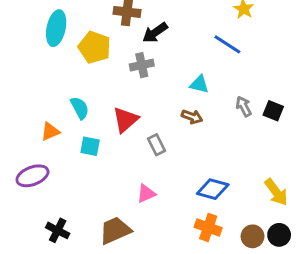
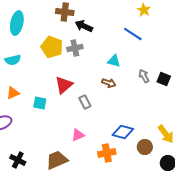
black arrow: (155, 33) -> (84, 26), turned 60
yellow pentagon: (95, 47) -> (52, 47), moved
cyan semicircle: (80, 108) -> (13, 60), moved, turned 105
orange cross: (208, 227) -> (107, 153), moved, turned -30
brown circle: (253, 236) -> (145, 147), moved

